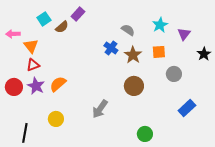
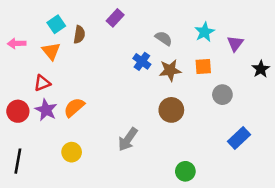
purple rectangle: (78, 14) -> (115, 18), moved
brown semicircle: (62, 27) -> (79, 35), turned -40
orange triangle: (31, 46) -> (51, 51), moved
brown star: (133, 55) -> (170, 70), turned 30
black line: (25, 133) -> (18, 161), moved

